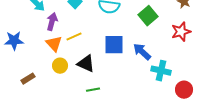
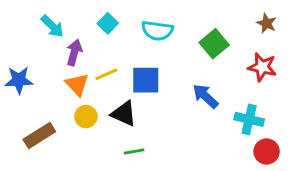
red star: (181, 32) -> (262, 67), turned 30
blue square: (114, 45) -> (146, 80), moved
cyan cross: (161, 71) -> (249, 119), moved
brown rectangle: (28, 79) -> (39, 135), size x1.5

